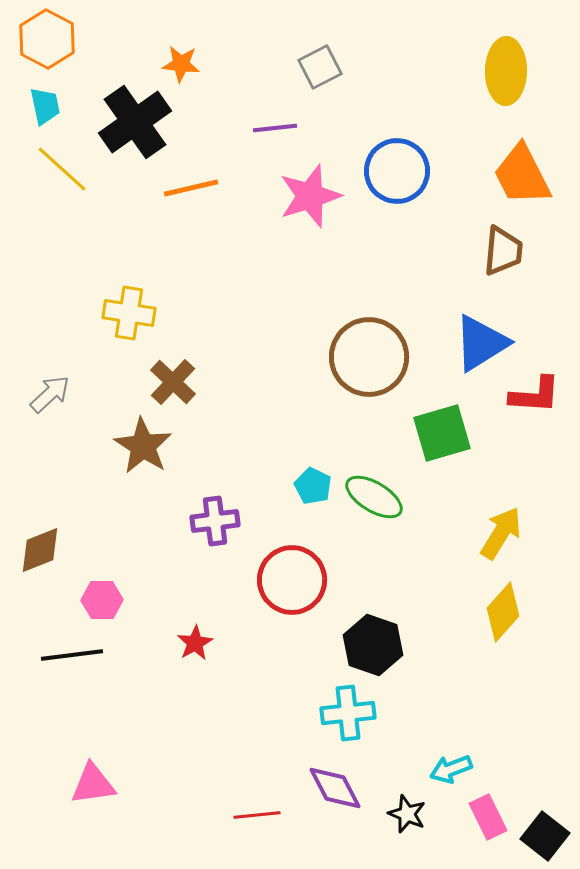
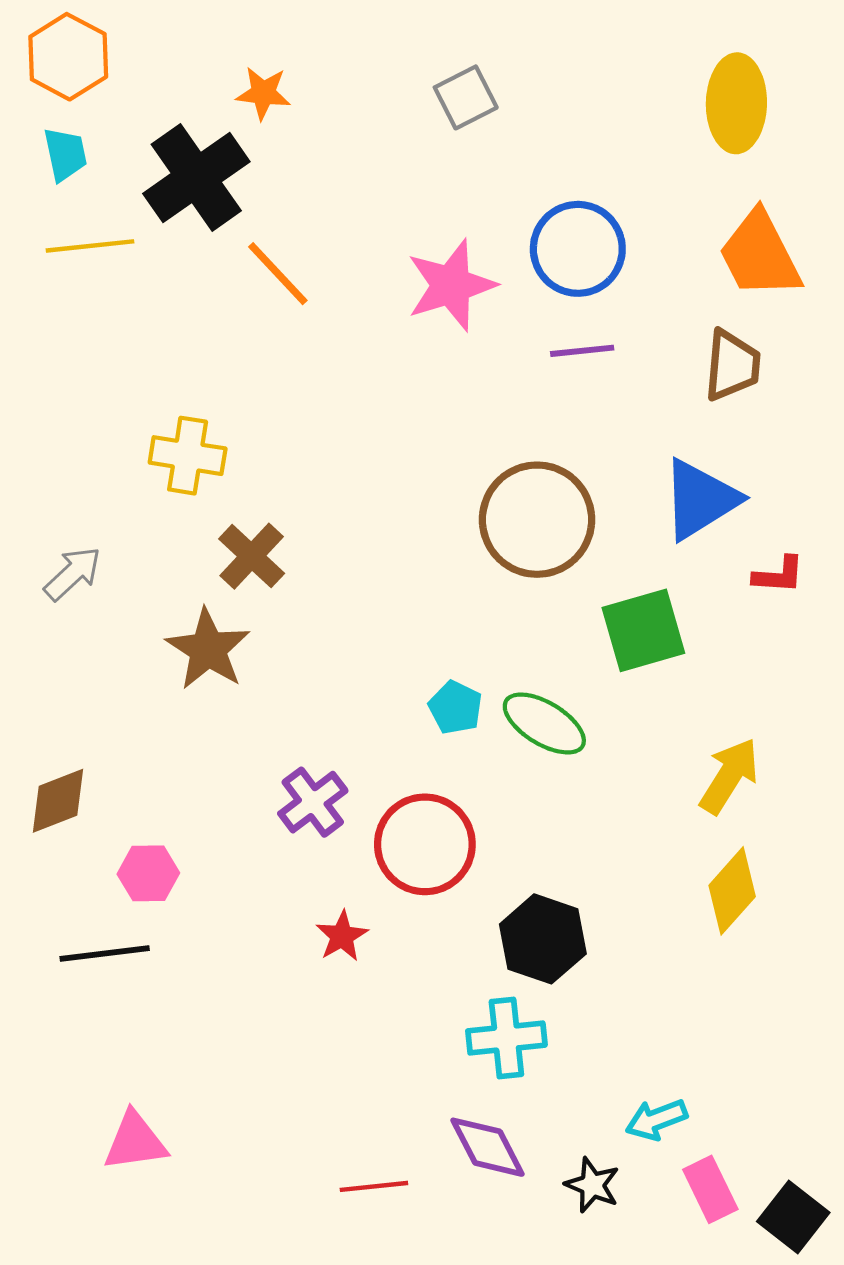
purple line: (275, 128) -> (582, 351), moved
yellow line: (62, 169) -> (90, 246), turned -48
orange line: (191, 188) -> (278, 274), turned 60
red L-shape: (535, 395) -> (779, 575), size x0.7
purple cross: (215, 521) -> (313, 802), moved, turned -30
red star: (195, 643) -> (342, 936), moved

